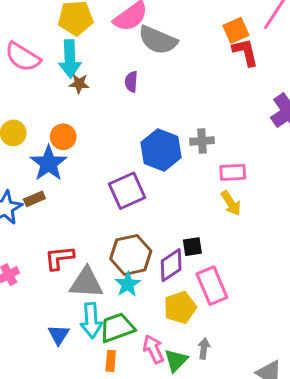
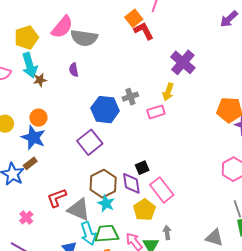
yellow arrow: (231, 203) -> (168, 92), moved, turned 66
purple diamond: (171, 265) -> (131, 183), turned -50
gray triangle: (86, 283) -> (79, 210), turned 35
green trapezoid: (117, 328) -> (107, 234), turned 30

